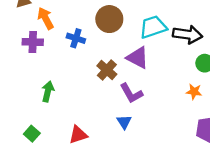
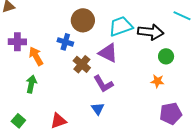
orange arrow: (46, 18) -> (36, 56), moved
blue cross: (76, 38) -> (65, 42), moved

